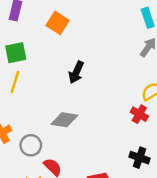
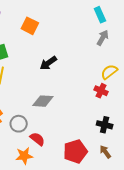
black arrow: (76, 72) -> (48, 63), turned 36

